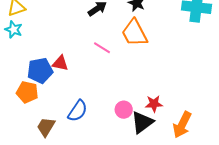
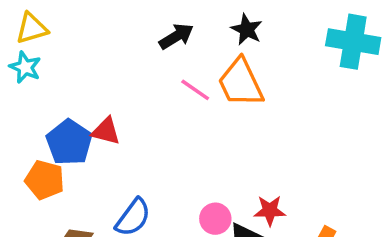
pink line: (102, 48) -> (195, 90), moved
blue pentagon: (40, 71) -> (69, 142), turned -30

